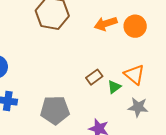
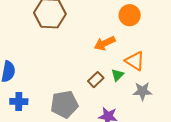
orange arrow: (106, 24) -> (105, 43), moved
brown rectangle: (94, 77) -> (96, 80), moved

